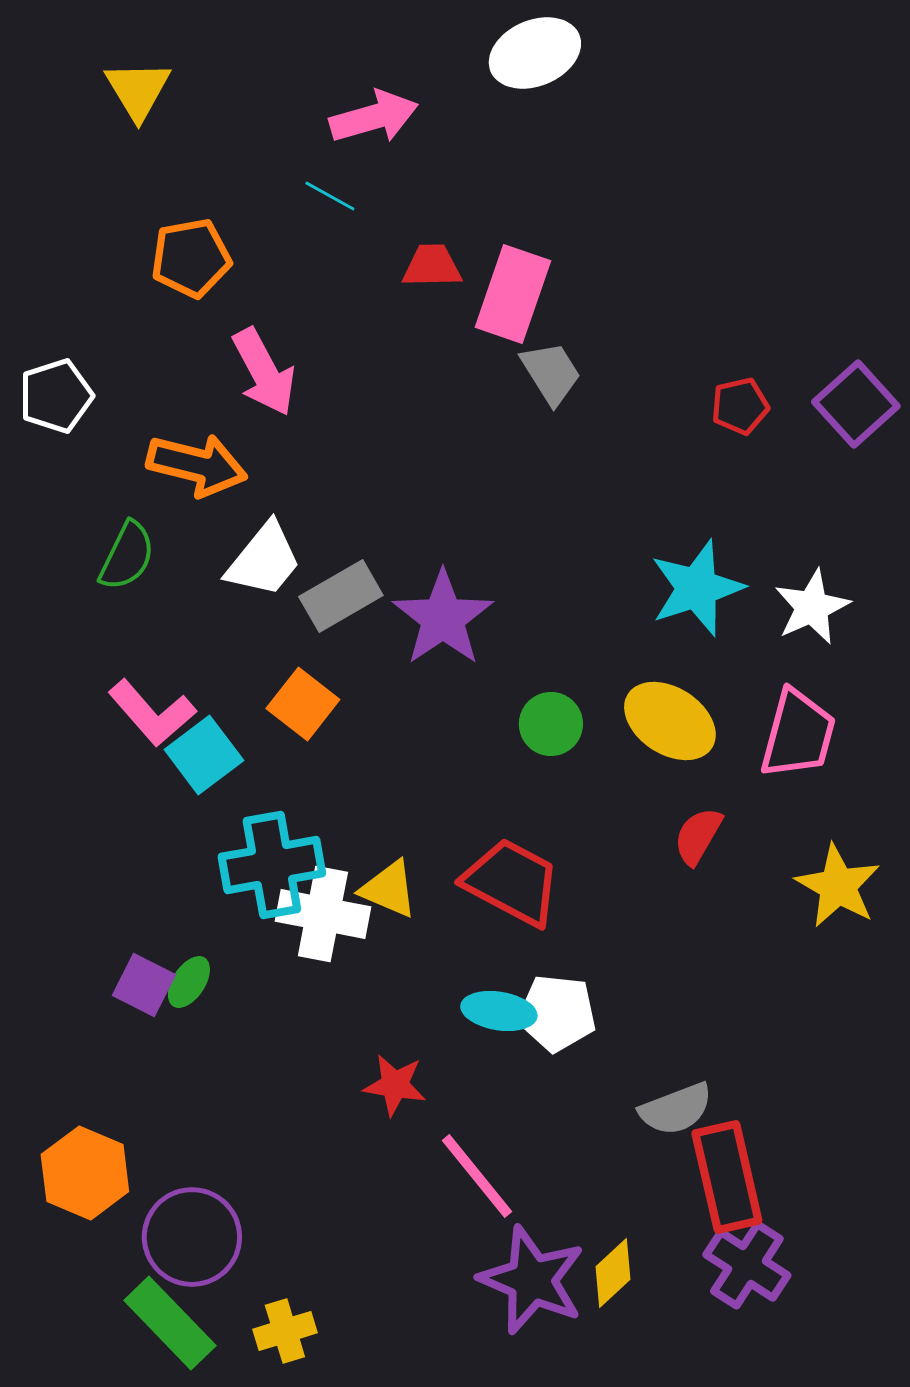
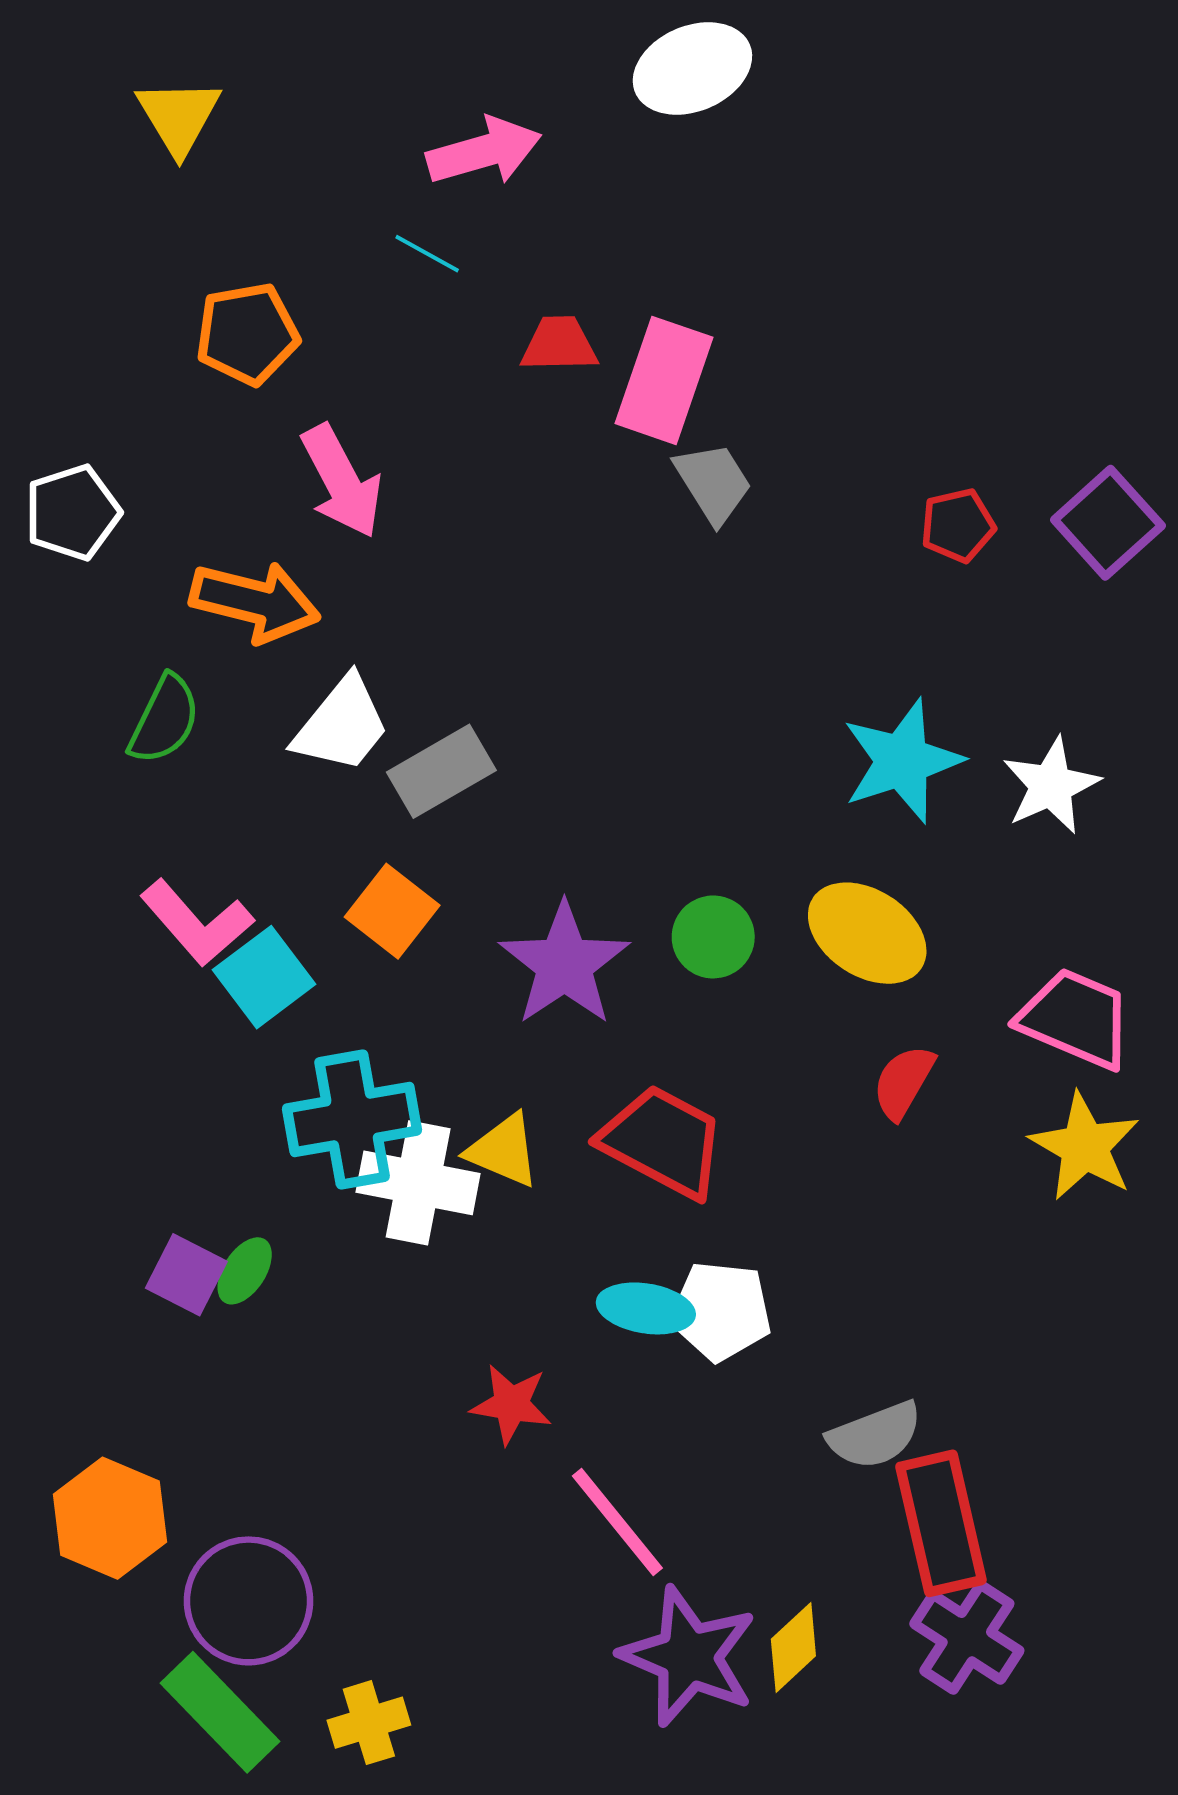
purple star: (443, 618) -> (564, 964), moved
pink trapezoid: (798, 734) -> (1076, 1019), moved, turned -82

